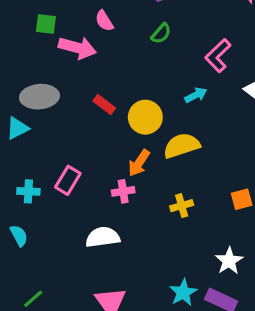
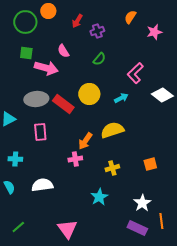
gray ellipse: (39, 97) -> (36, 99), moved
red rectangle: (104, 105) -> (63, 104), size x1.5
yellow circle: (145, 117) -> (89, 94), moved
pink rectangle: (68, 180) -> (40, 132), moved, turned -36
white semicircle: (103, 237) -> (42, 185), moved
cyan star: (183, 292) -> (99, 197), moved

